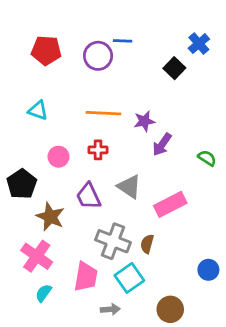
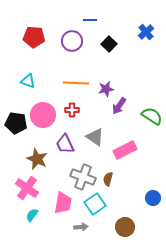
blue line: (123, 41) -> (90, 20), moved
black square: (174, 68) -> (109, 44), moved
pink circle: (58, 157) -> (43, 115), size x1.6
green semicircle: (207, 158) -> (152, 116), size x1.5
black pentagon: (22, 184) -> (16, 123), moved, turned -30

